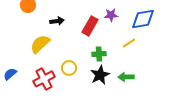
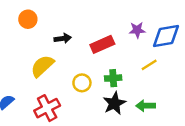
purple star: (111, 15) -> (137, 30), moved
red rectangle: (90, 26) -> (102, 44), turned 36
yellow circle: (69, 68) -> (82, 83), moved

